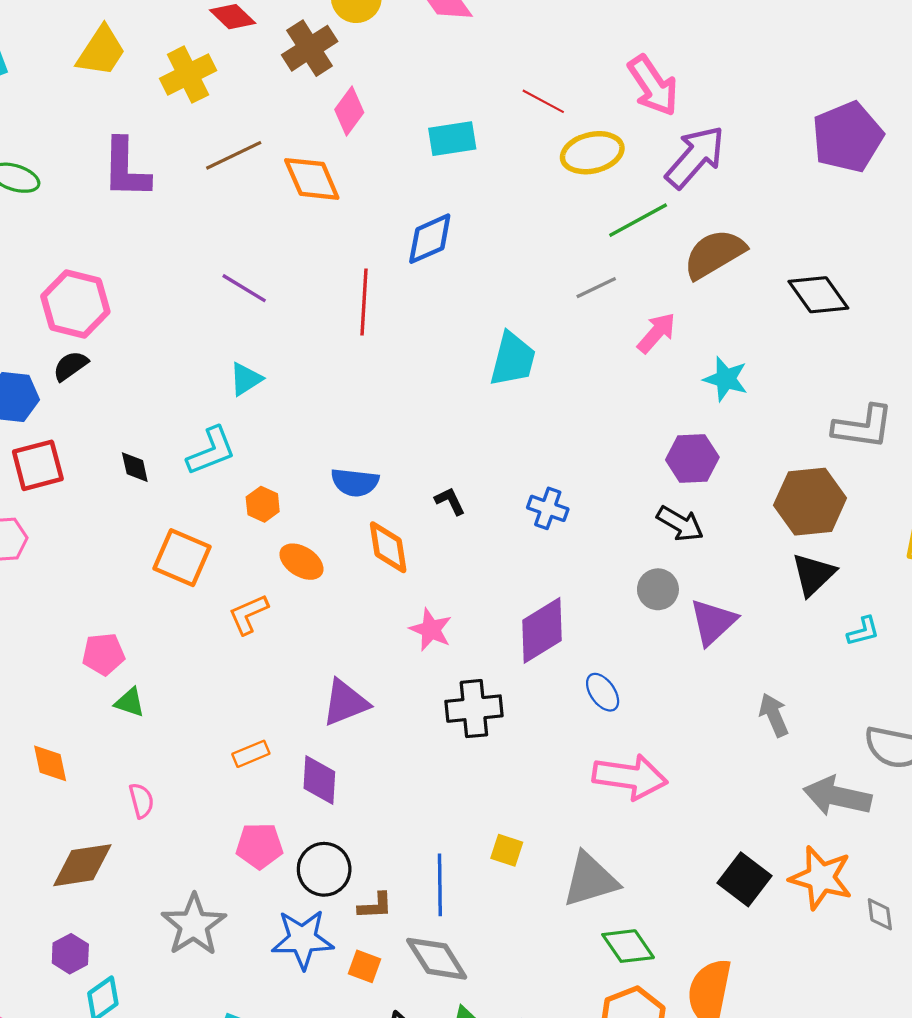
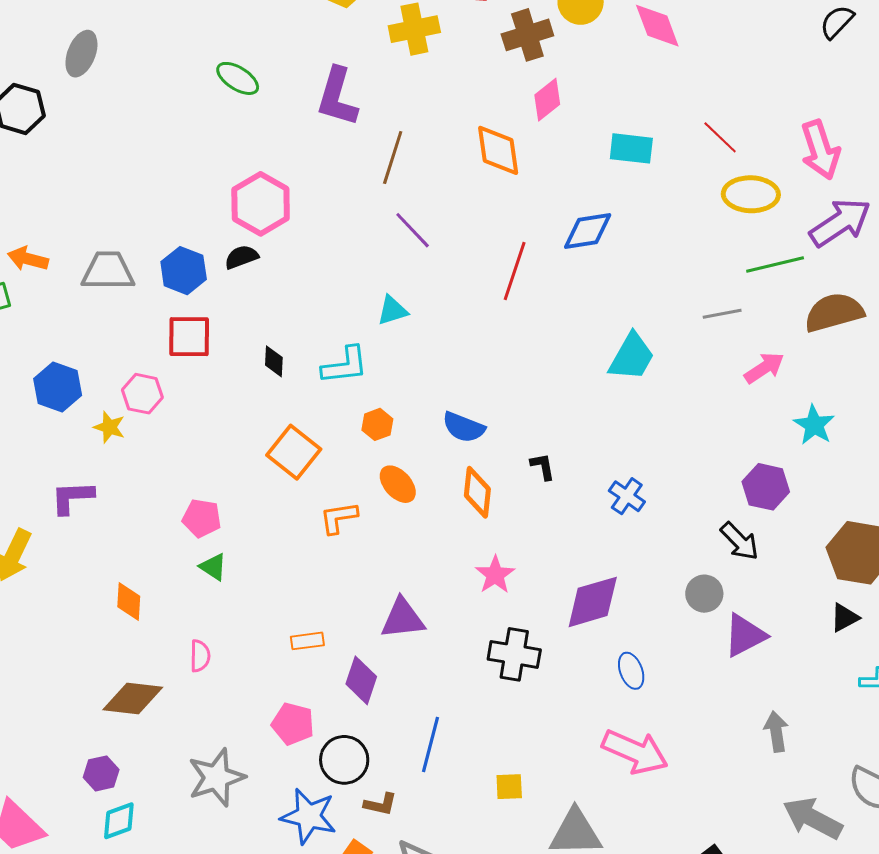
brown line: (234, 155) -> (393, 157), moved, turned -62
black triangle: (813, 574) -> (845, 618), size x0.7
yellow square: (507, 850) -> (509, 787), turned -36
blue line: (440, 885) -> (430, 745), moved

